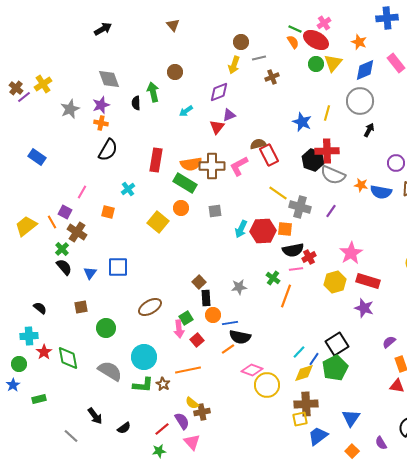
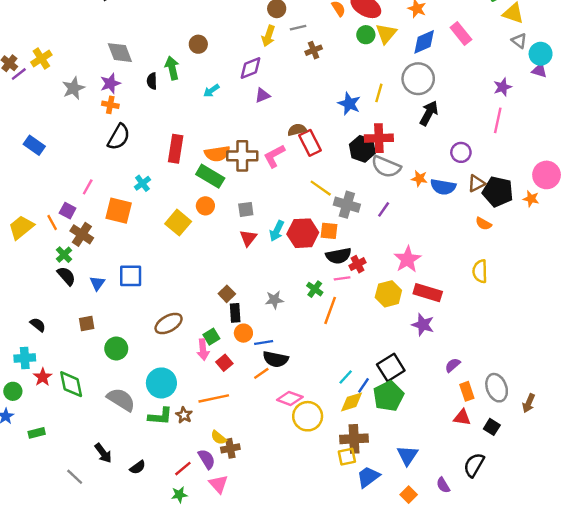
red triangle: (217, 127) -> (248, 238), moved
black arrow: (369, 130) -> (429, 113), size x1.5
orange square: (108, 212) -> (119, 211), size x1.6

